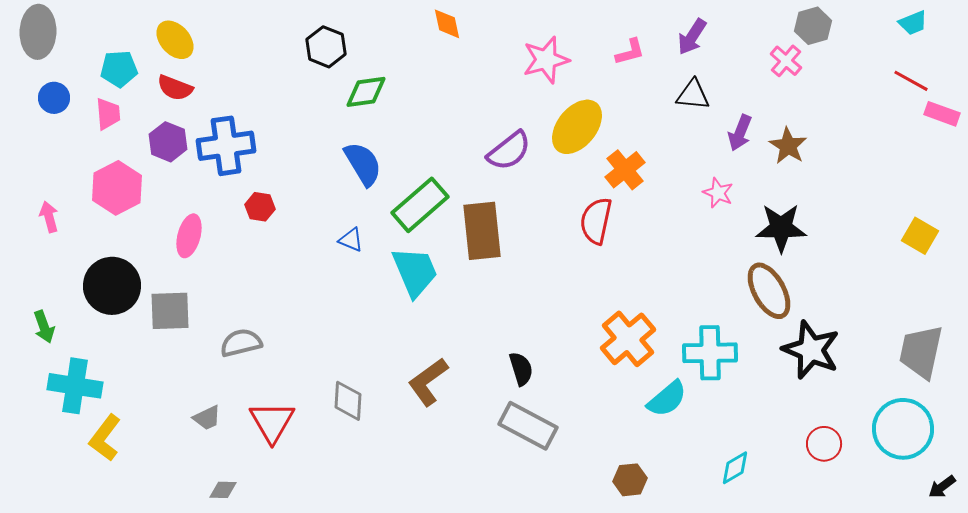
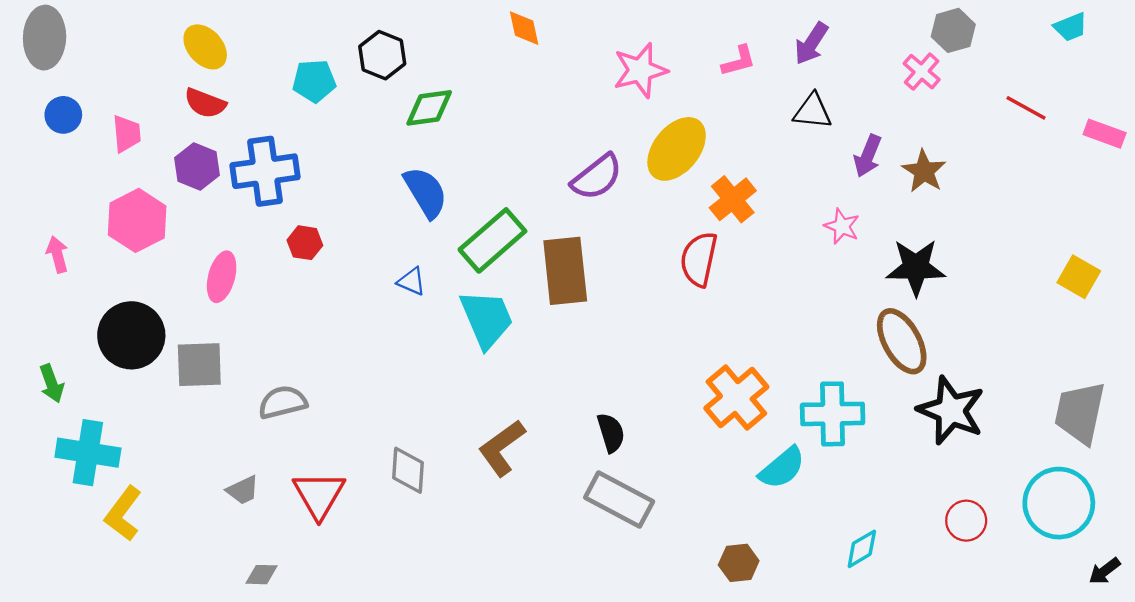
cyan pentagon: (119, 69) -> (314, 81), moved
red line: (911, 81) -> (1026, 108), moved

